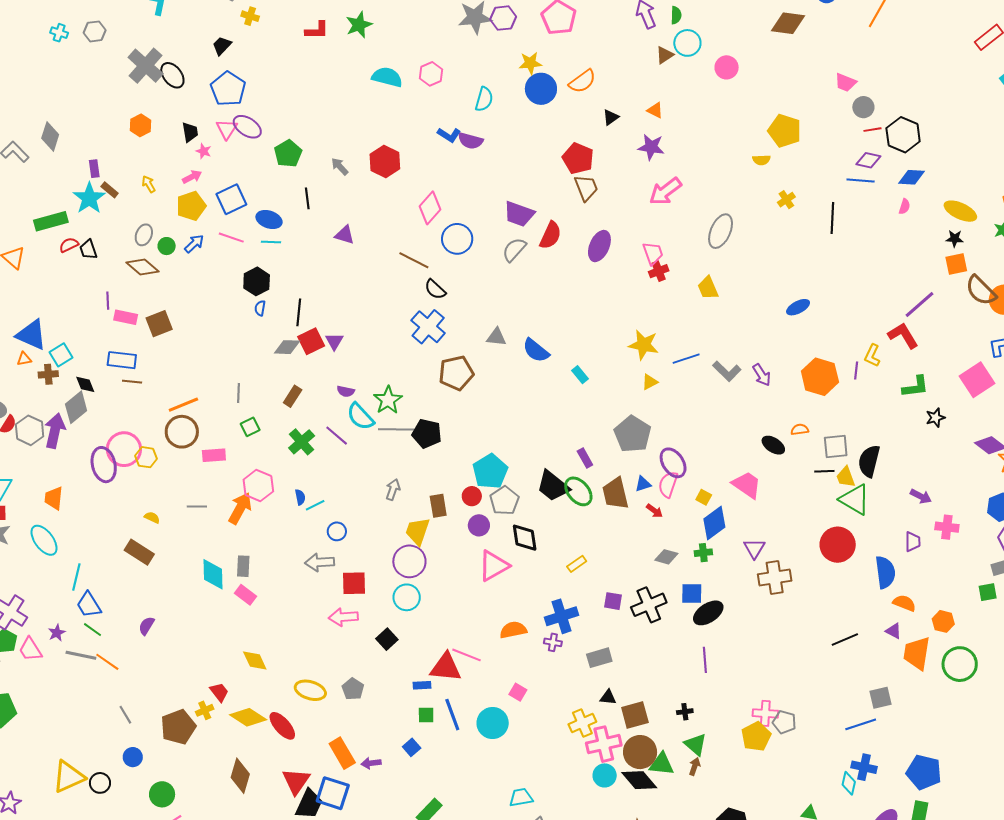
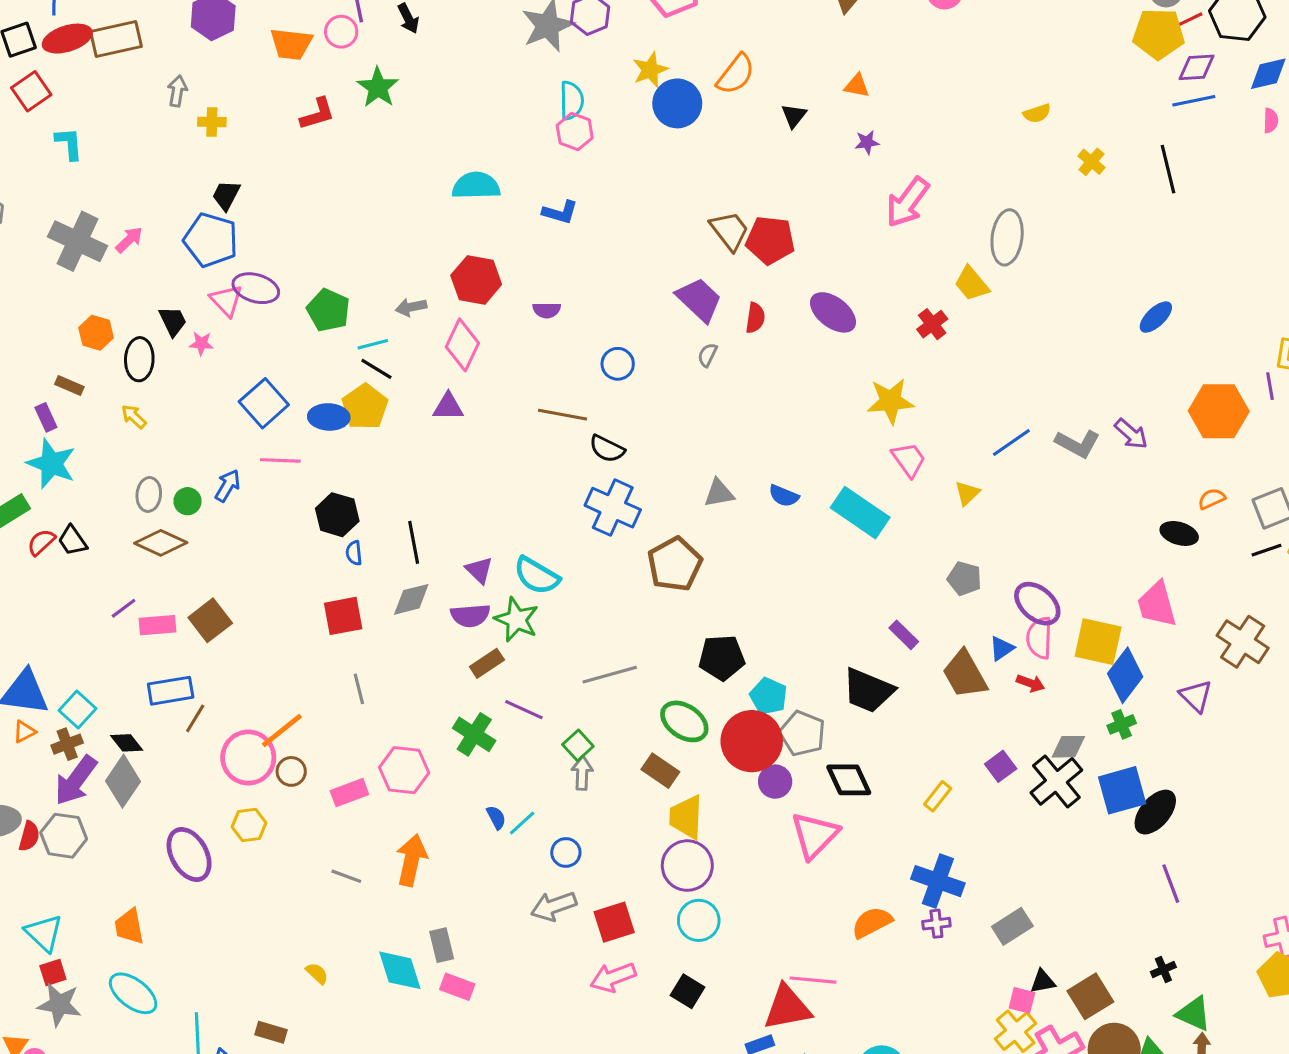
black trapezoid: (222, 46) -> (226, 195), moved
pink hexagon: (431, 74) -> (575, 132), moved
black ellipse: (172, 75) -> (139, 359), moved, turned 56
cyan semicircle: (387, 77) -> (476, 186), moved
cyan semicircle: (484, 99) -> (572, 101), moved
yellow pentagon: (785, 131) -> (1159, 34), moved
purple semicircle: (470, 141) -> (547, 310), moved, size x0.7
purple star: (651, 147) -> (867, 142), size x0.6
red pentagon: (578, 158) -> (770, 240), moved
gray arrow: (340, 167) -> (411, 307), turned -42
pink arrow: (192, 177) -> (129, 240), moved
brown trapezoid: (586, 188) -> (730, 231), moved
brown rectangle: (110, 190) -> (69, 385), moved
black line: (307, 198) -> (376, 369), turned -35
yellow pentagon: (191, 206) -> (365, 407), moved
pink diamond: (430, 208) -> (462, 345), moved
purple trapezoid: (519, 214) -> (699, 300), turned -140
red semicircle: (550, 235) -> (755, 318), size x0.7
blue circle: (457, 239) -> (618, 364), size x0.7
cyan line: (271, 242) -> (373, 344), moved
purple ellipse: (599, 246) -> (833, 312), turned -60
gray semicircle: (514, 250) -> (707, 355), size x0.6
pink trapezoid: (653, 253) -> (909, 460), moved
yellow trapezoid: (708, 288) -> (972, 284), moved
purple line: (108, 301) -> (124, 608), turned 72
red square: (311, 341) -> (343, 616), moved, turned 32
yellow star: (644, 345) -> (890, 401), moved
blue semicircle: (536, 350) -> (784, 496), size x0.7
cyan rectangle: (580, 375) -> (860, 513), size x2.0
brown line: (132, 382) -> (195, 718), turned -48
purple semicircle: (346, 391) -> (470, 616), moved, size x1.4
brown rectangle: (293, 396) -> (487, 663), moved, turned 40
green star: (388, 400) -> (517, 620), moved
cyan semicircle: (360, 417) -> (537, 576), moved
green square: (250, 427) -> (578, 745), moved
purple arrow: (55, 431) -> (76, 780), moved, turned -140
brown circle: (182, 432) -> (291, 771), size x0.6
black pentagon: (427, 434) -> (722, 658), moved
gray pentagon: (633, 434) -> (964, 579), size x0.6
pink circle: (124, 449) -> (248, 758), moved
cyan pentagon: (490, 471) -> (768, 696), size x0.7
pink hexagon: (258, 485) -> (404, 770), moved
pink trapezoid: (747, 485) -> (1157, 604), turned -124
gray arrow: (393, 490) -> (582, 773), moved
green ellipse: (578, 491) -> (684, 721), moved
red circle: (472, 496) -> (752, 741), size x2.0
yellow square: (704, 497) -> (1098, 642), size x2.0
gray line: (197, 506) -> (346, 876), turned 36
brown rectangle: (438, 506) -> (660, 771), moved, turned -30
yellow semicircle: (152, 518) -> (317, 973), moved, turned 35
brown rectangle: (139, 552) -> (271, 1032), moved, size x0.7
brown cross: (775, 577) -> (1243, 642), moved, turned -32
blue square: (692, 594) -> (1122, 790), size x1.4
purple square: (613, 601) -> (1001, 766), moved, turned -30
black cross: (649, 605) -> (1056, 781), moved
blue cross: (561, 616) -> (938, 881), turned -36
pink square: (518, 692) -> (1022, 1000), moved

